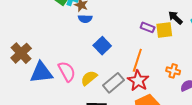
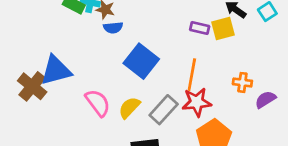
blue square: (102, 46) -> (141, 61), size x1.4
blue triangle: (41, 73) -> (56, 70), moved
red star: (138, 81) -> (197, 102), turned -30

